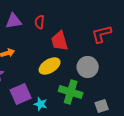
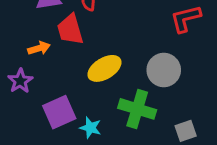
red trapezoid: (60, 41) -> (70, 29), moved

